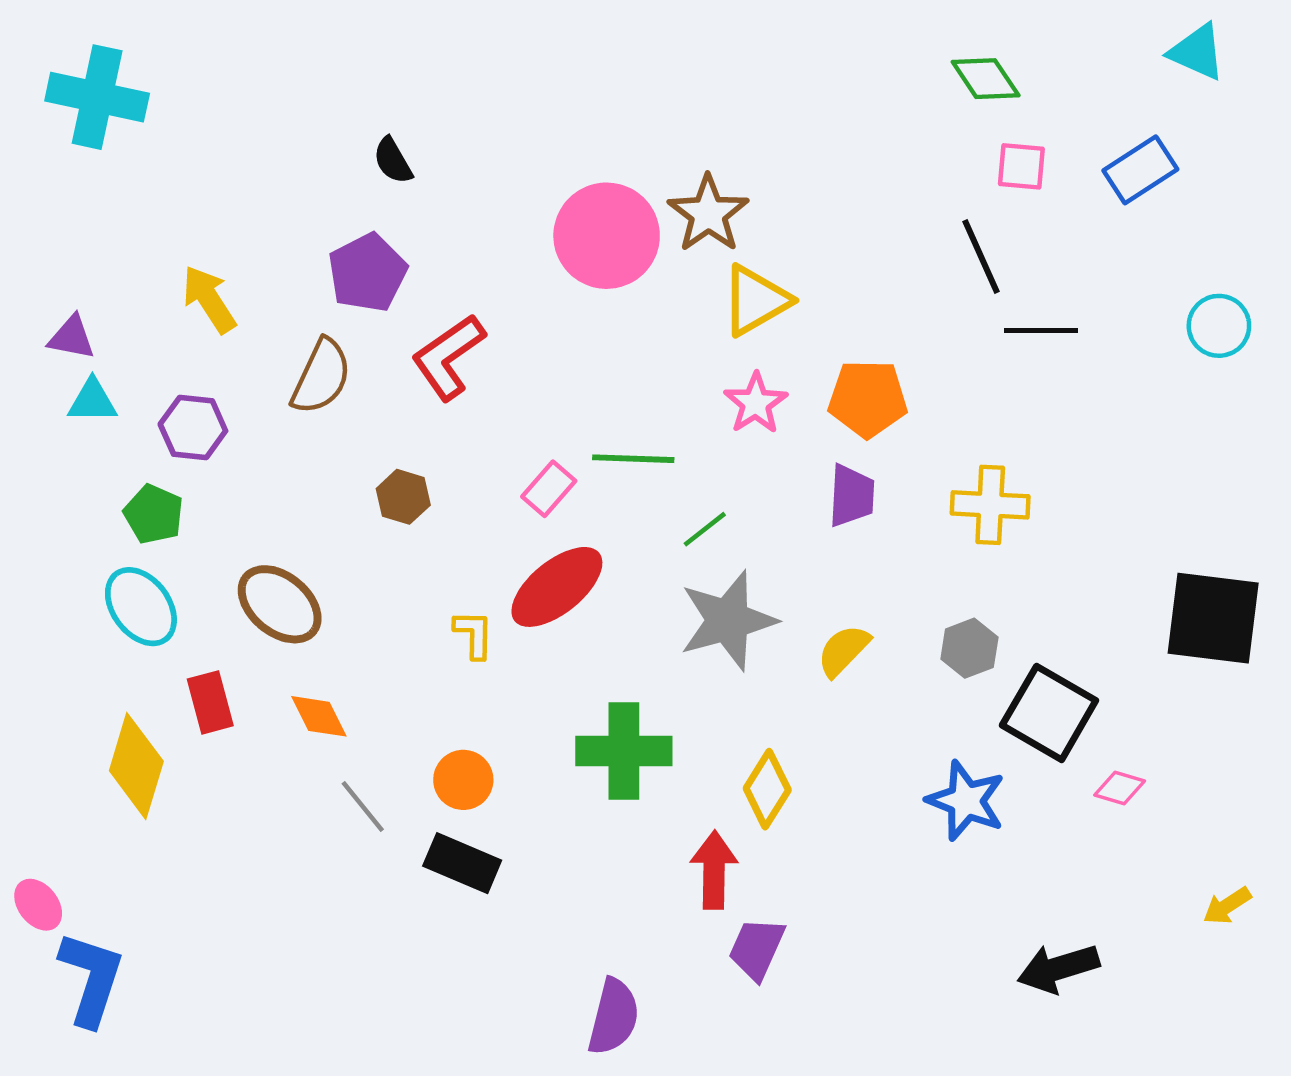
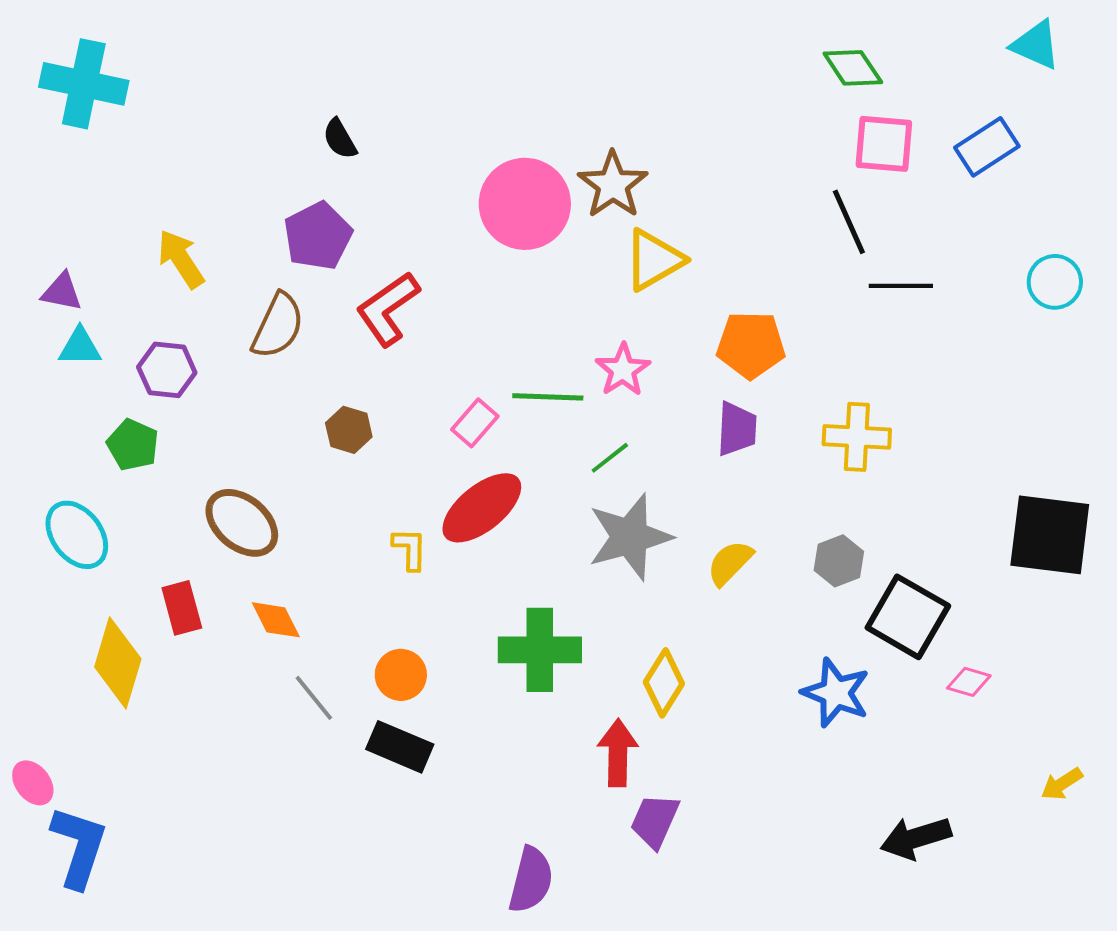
pink square: (1021, 166) -> (884, 144), size x1.4
pink star: (756, 403) -> (623, 370), moved
cyan ellipse: (141, 607) -> (77, 535), moved

